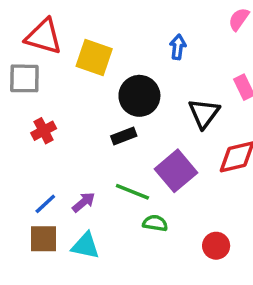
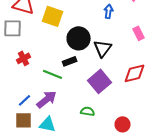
blue arrow: (178, 47) -> (109, 11), moved
black triangle: (204, 113) -> (103, 48), moved
green line: (132, 192) -> (53, 74), moved
purple arrow: (84, 202) -> (47, 99), size x1.5

